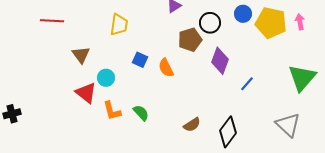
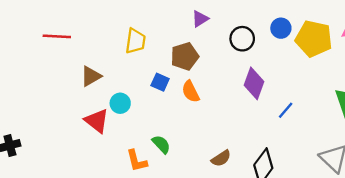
brown pentagon: (190, 40) -> (185, 56), moved
brown triangle: (81, 55) -> (91, 76), turned 36
orange L-shape: (112, 111) -> (137, 161), moved

